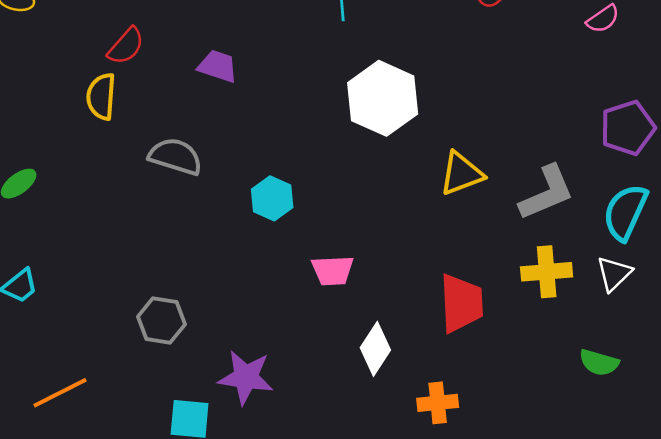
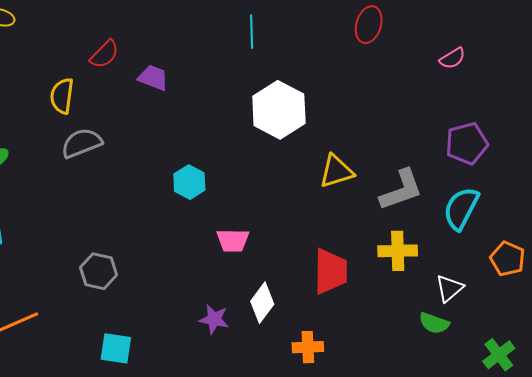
red semicircle: (126, 46) -> (104, 54), moved
gray semicircle: (175, 156) -> (82, 143), moved, turned -42
white triangle: (614, 274) -> (449, 288), moved
purple star: (246, 377) -> (214, 319), moved, size x0.7

